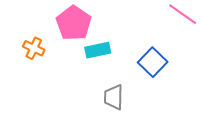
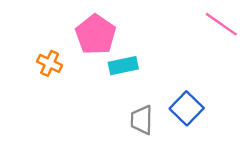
blue square: (153, 62) -> (187, 108), moved

